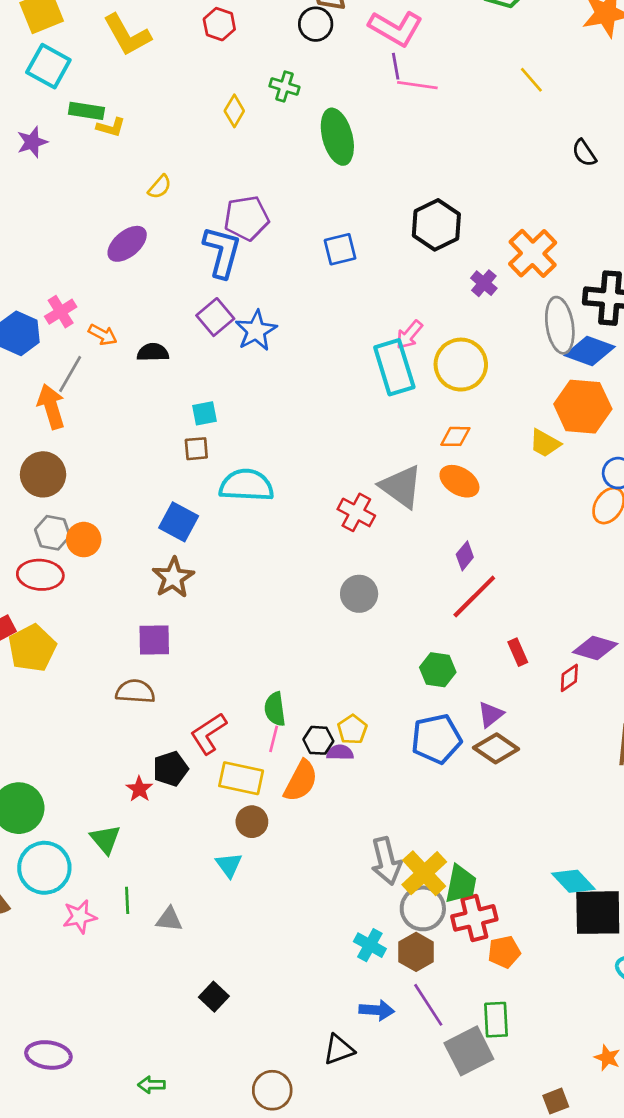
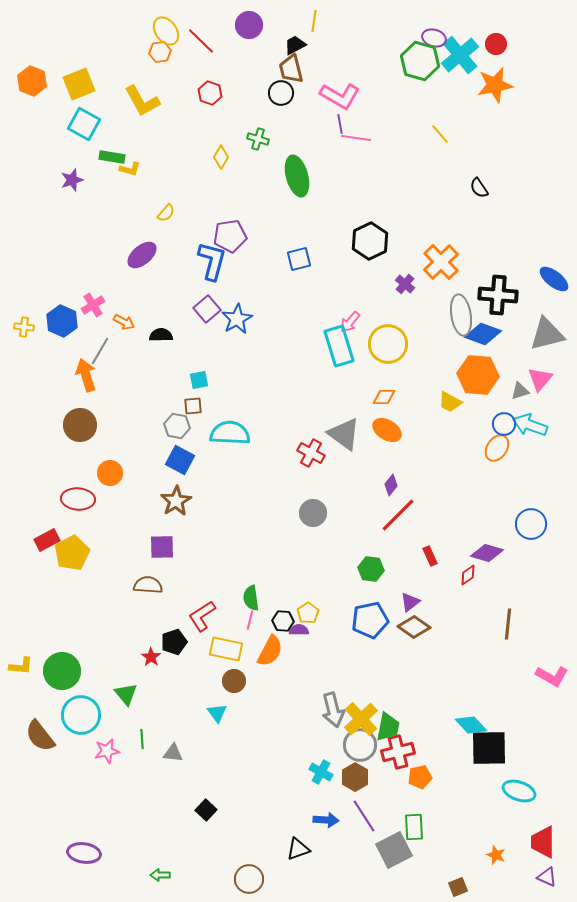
gray hexagon: (53, 533) -> (177, 426), moved

